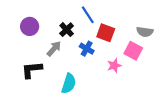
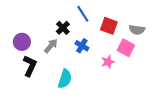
purple circle: (30, 26) -> (22, 42), moved
red square: (106, 33) -> (109, 26), moved
black L-shape: (32, 70) -> (30, 66), turned 120

